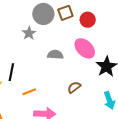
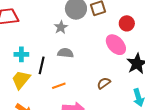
red circle: (88, 20) -> (127, 23), moved
gray semicircle: (55, 55) -> (65, 53), moved

